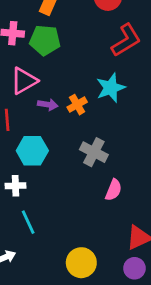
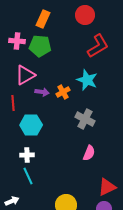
cyan star: (111, 88) -> (87, 80), turned -30
gray cross: (94, 152) -> (85, 119), moved
white cross: (16, 186) -> (27, 155), moved

